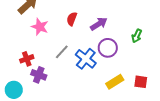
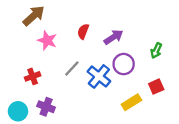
purple cross: (39, 75) -> (46, 107), moved
red square: (141, 82) -> (156, 87), moved, turned -32

